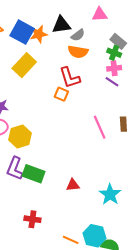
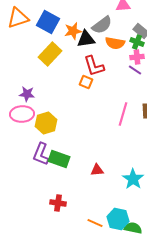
black triangle: (61, 25) -> (86, 39), moved
orange star: (39, 34) -> (73, 31), moved
gray semicircle: (78, 35) -> (102, 25), size x1.5
orange semicircle: (78, 52) -> (115, 43), moved
pink line: (100, 127) -> (123, 114), turned 40

